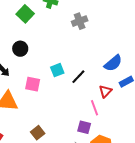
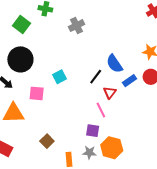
black circle: (20, 49) -> (20, 59), size x1.6
blue semicircle: (113, 63) -> (114, 64), turned 102
black line: (78, 77) -> (96, 77), moved

